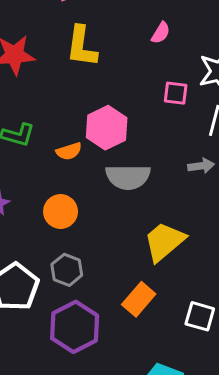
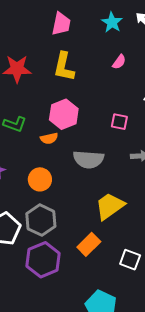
pink square: (176, 93) -> (119, 122), moved
pink hexagon: (107, 128) -> (64, 114), moved
gray hexagon: (67, 270) -> (41, 220), size x1.4

